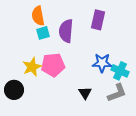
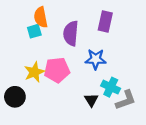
cyan square: (43, 33) -> (34, 31), moved
blue star: (102, 63) -> (96, 59), moved
cyan cross: (120, 71) -> (111, 87), moved

